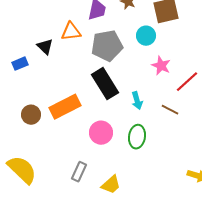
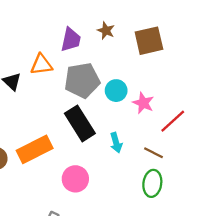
cyan circle: (146, 36) -> (116, 91), moved
green ellipse: (137, 137) -> (152, 183), moved

